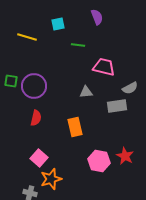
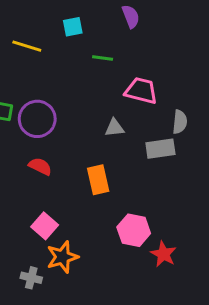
gray semicircle: (130, 88) -> (180, 122), turned -56
red semicircle: (36, 118) -> (40, 166), turned -77
red star: (125, 156) -> (163, 254), moved

